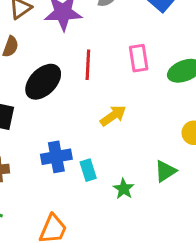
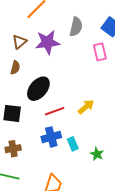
pink rectangle: (139, 58) -> (100, 52), moved
red line: (88, 65) -> (55, 111), moved, turned 72

